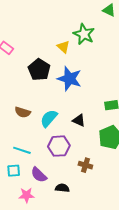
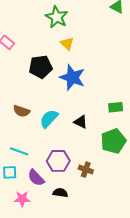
green star: (84, 34) -> (57, 17), moved
black pentagon: (39, 70) -> (41, 67), turned 30
purple hexagon: (59, 146) -> (58, 161), moved

